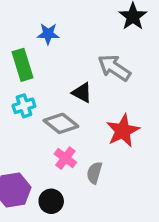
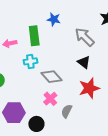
gray arrow: (114, 68) -> (85, 37), moved
black triangle: (82, 93) -> (84, 62), moved

